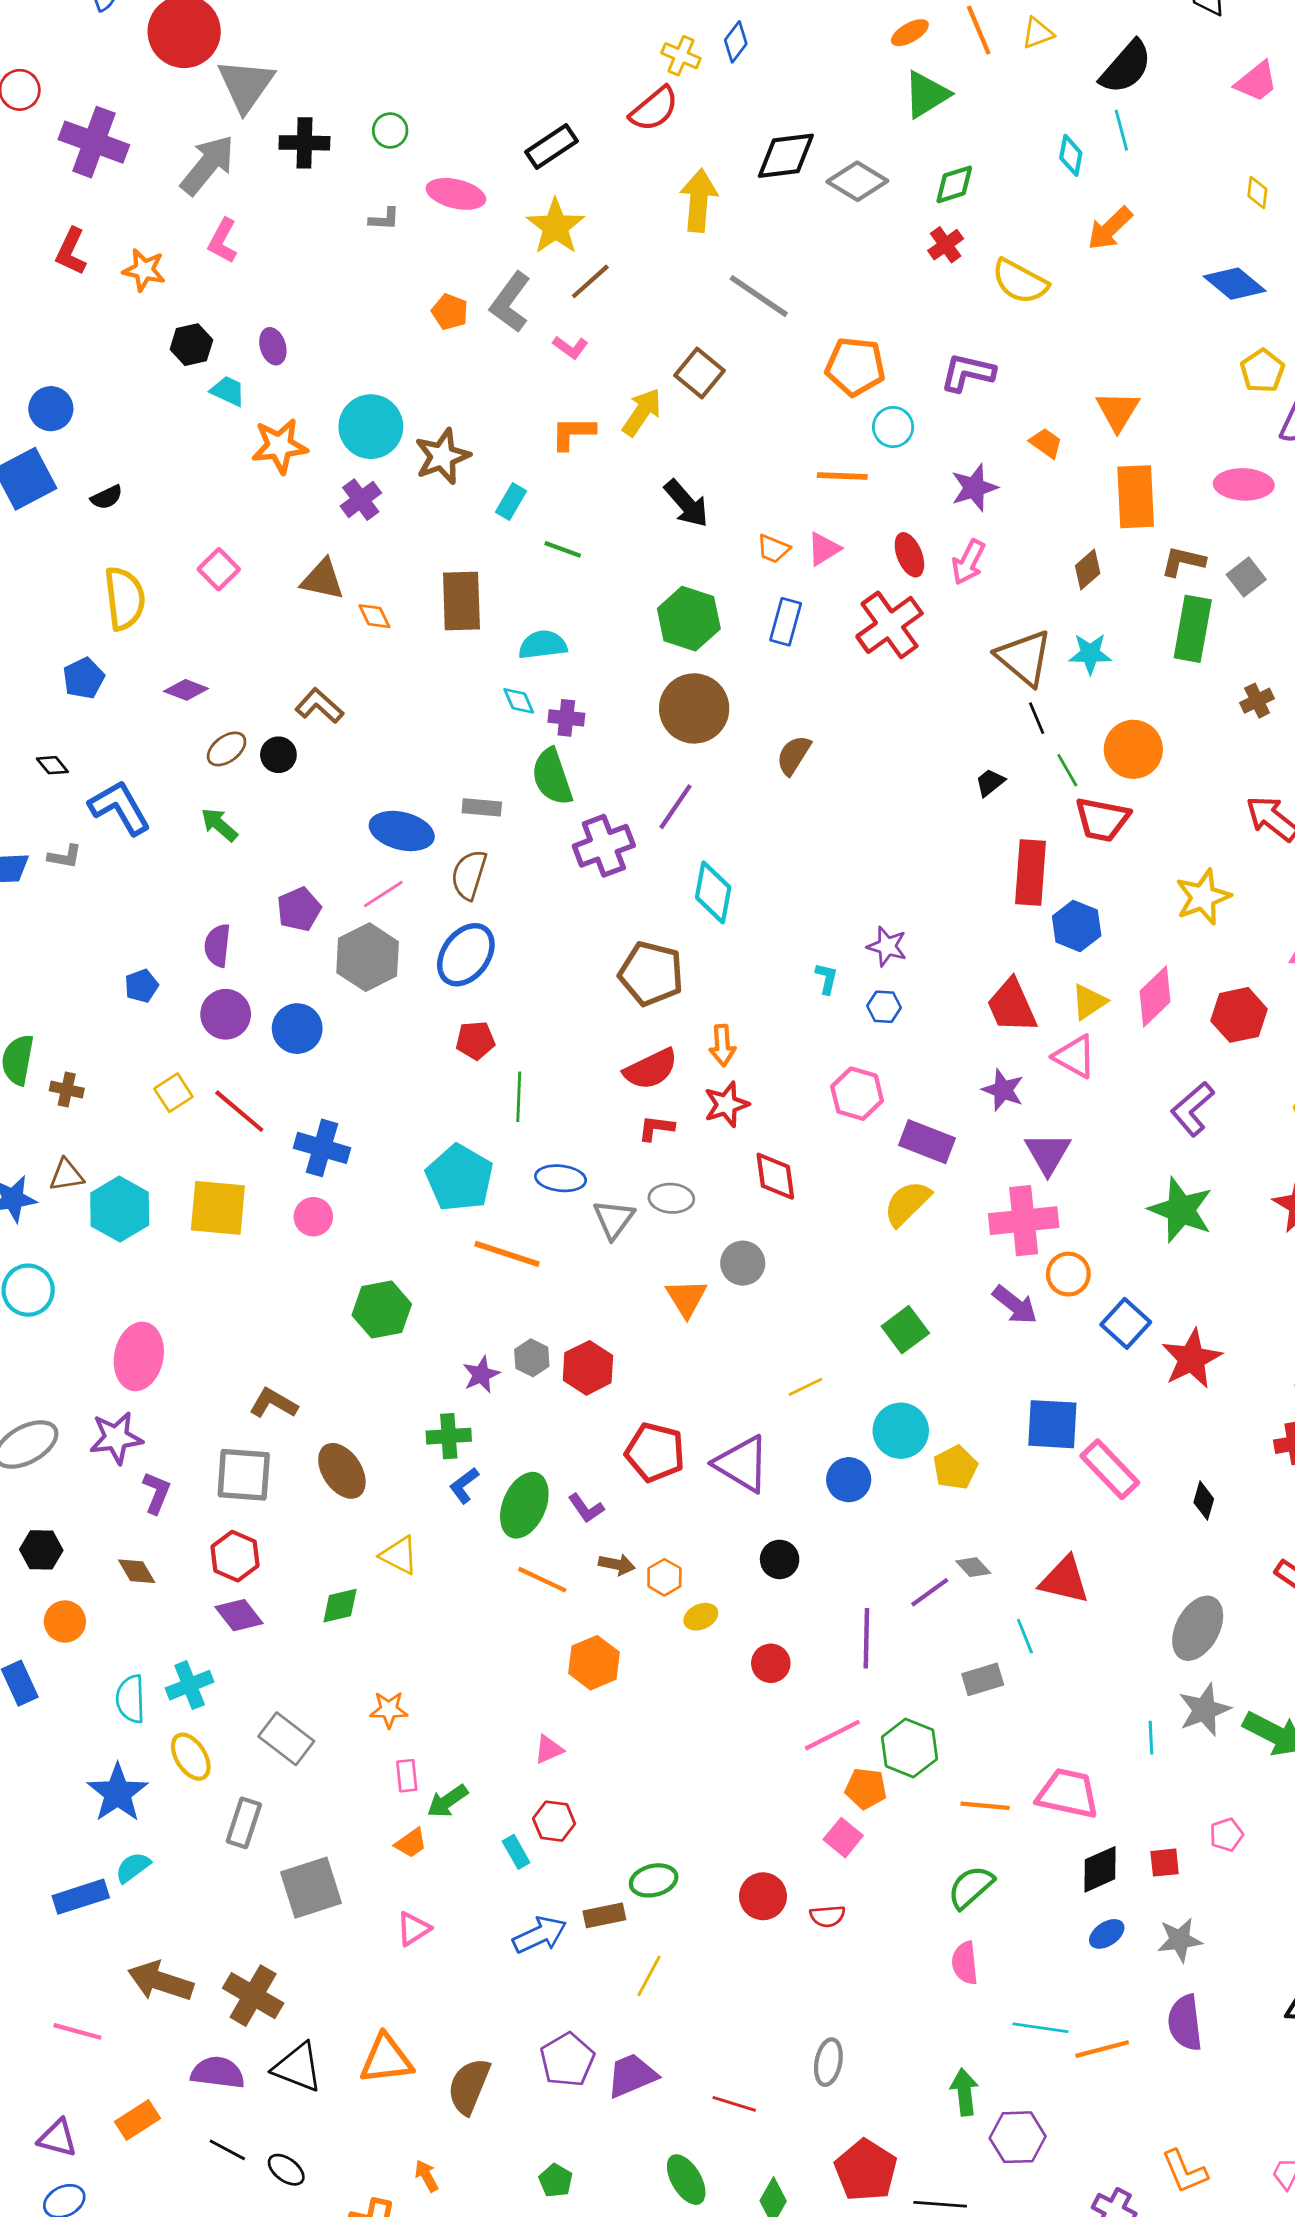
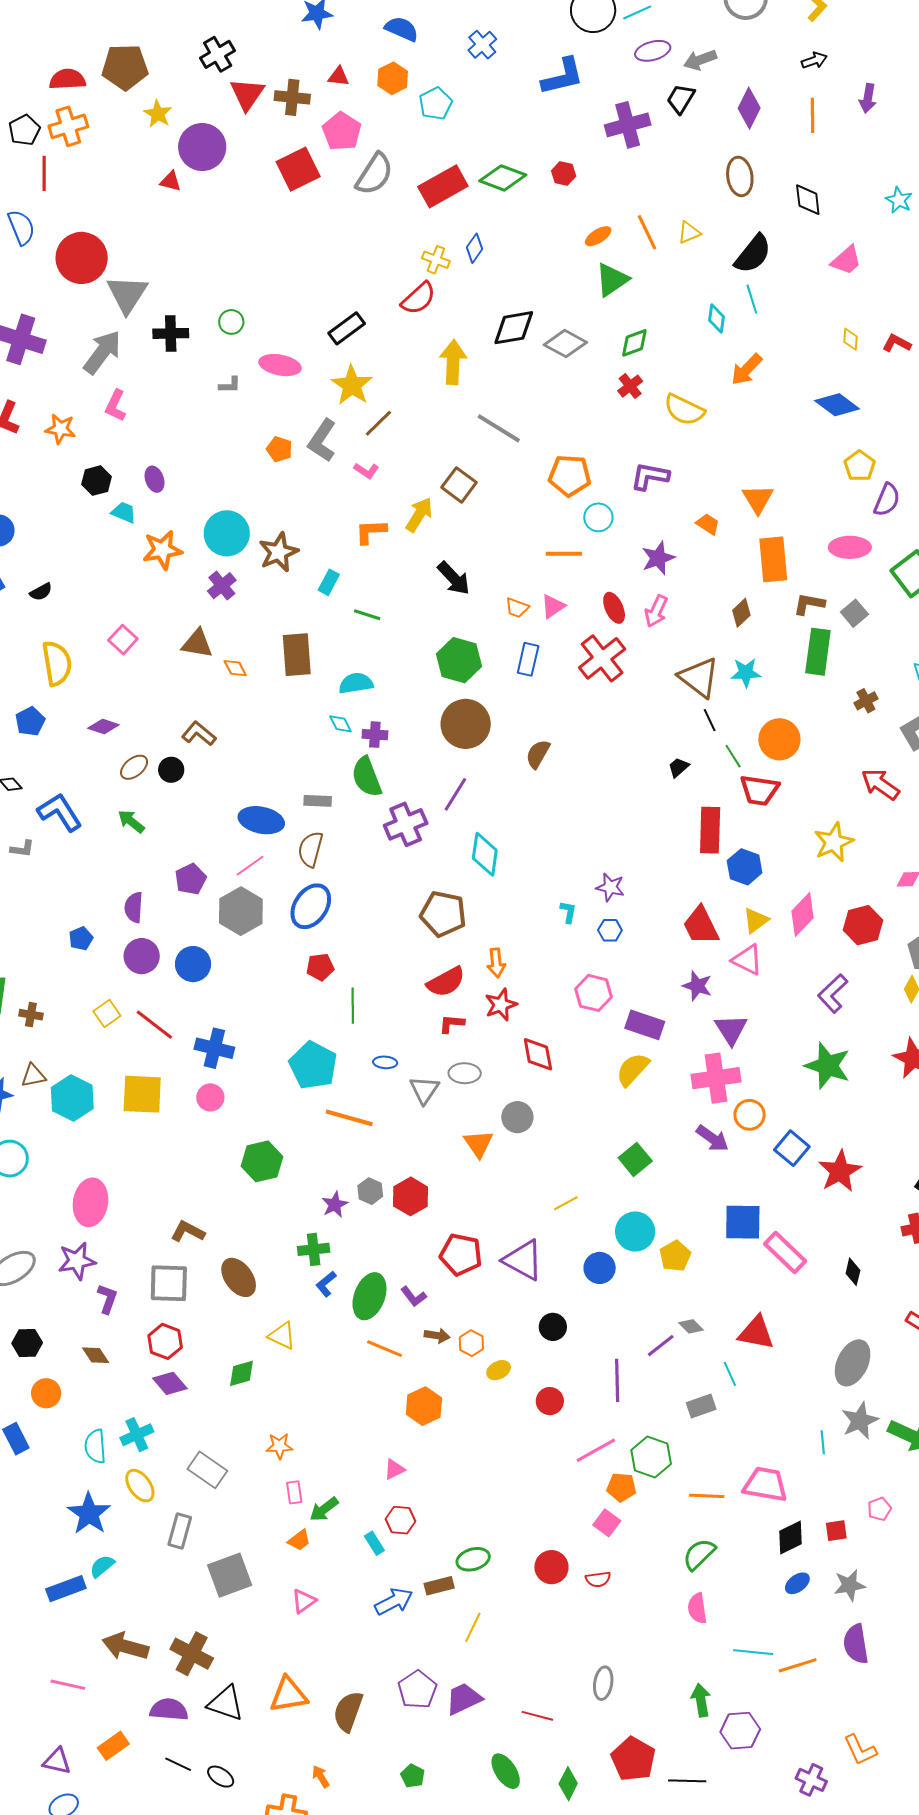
blue ellipse: (561, 1178) -> (385, 1062), size x0.7

